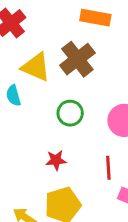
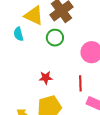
green circle: (70, 113) -> (55, 38), moved

